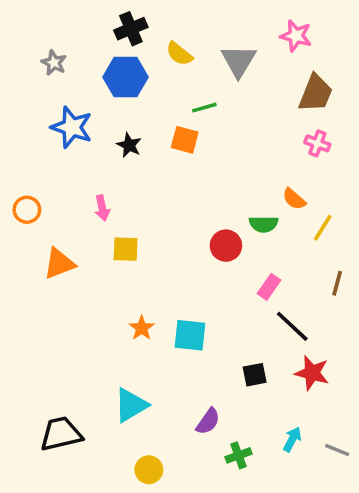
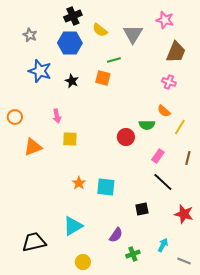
pink cross: (317, 143) -> (169, 82), moved
pink rectangle: (269, 287) -> (158, 156), moved
red star: (312, 373) -> (184, 214), moved
gray line: (337, 450) -> (184, 261), moved

